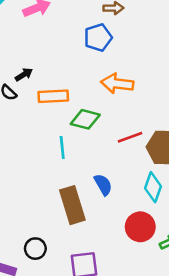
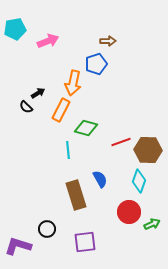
orange arrow: (117, 84) -> (73, 83), moved, turned -85
orange rectangle: (53, 96) -> (61, 110), turned -60

